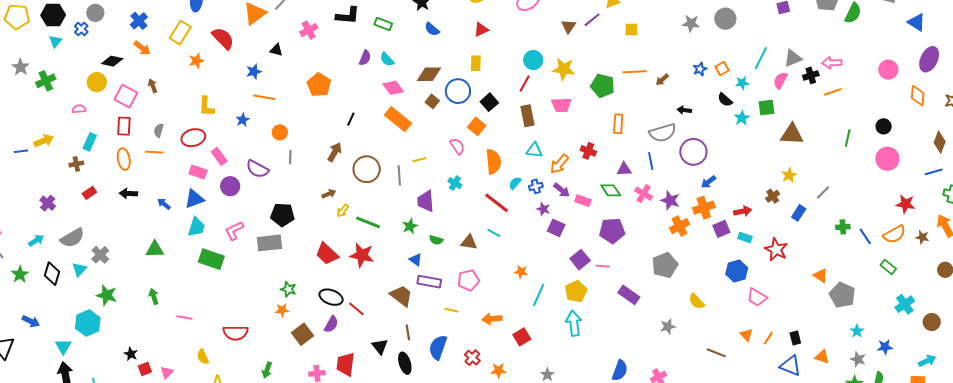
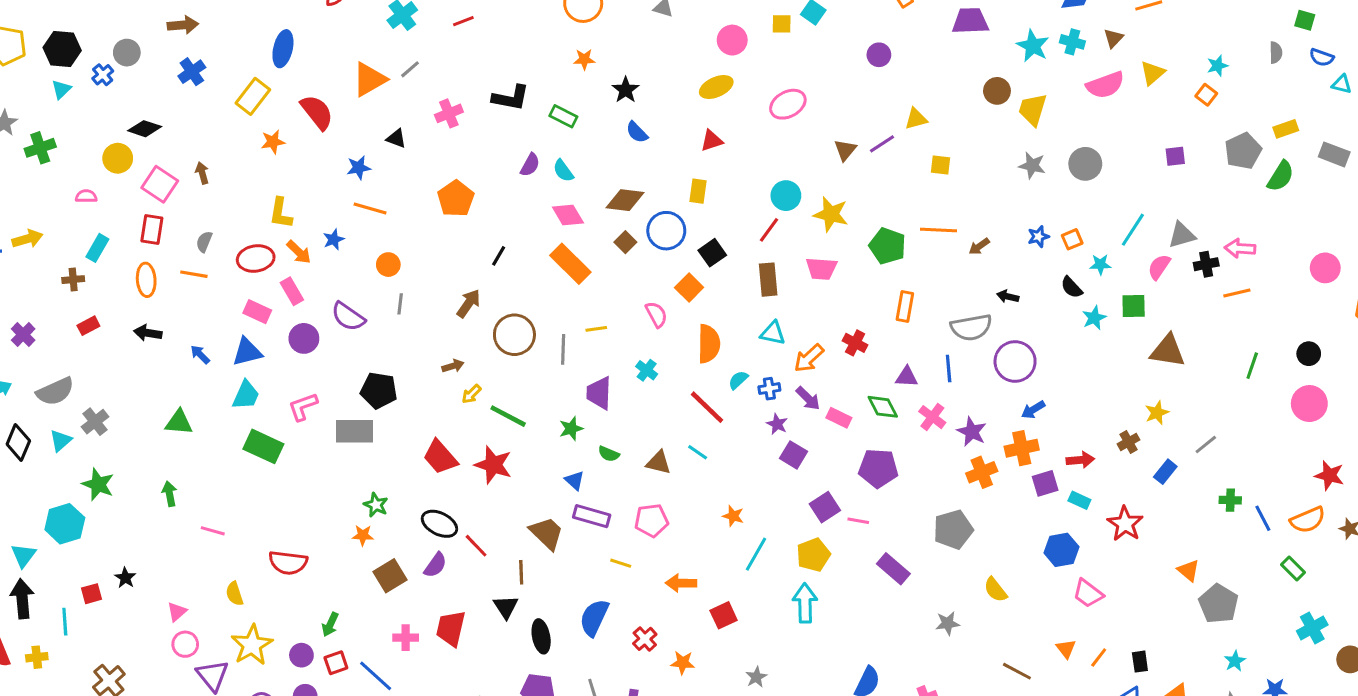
orange arrow: (142, 48) -> (299, 252), moved
brown line: (408, 332) -> (521, 572), moved
red square: (145, 369) -> (91, 594), moved

